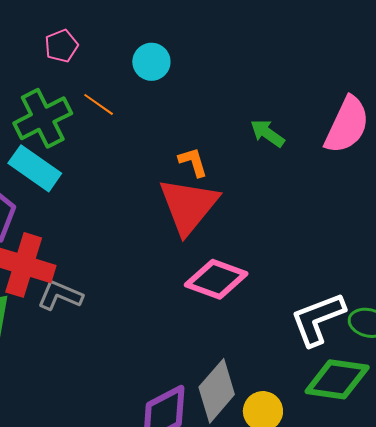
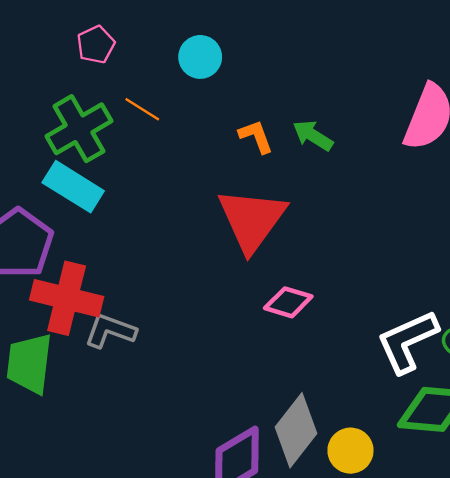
green arrow: (267, 133) -> (313, 135), moved
orange L-shape: (193, 162) -> (256, 136), moved
pink diamond: (216, 279) -> (288, 302), size x0.7

